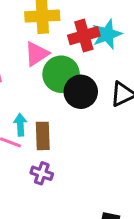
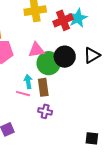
pink triangle: (37, 54) -> (36, 50), moved, turned 30
green circle: (61, 74) -> (49, 63), moved

